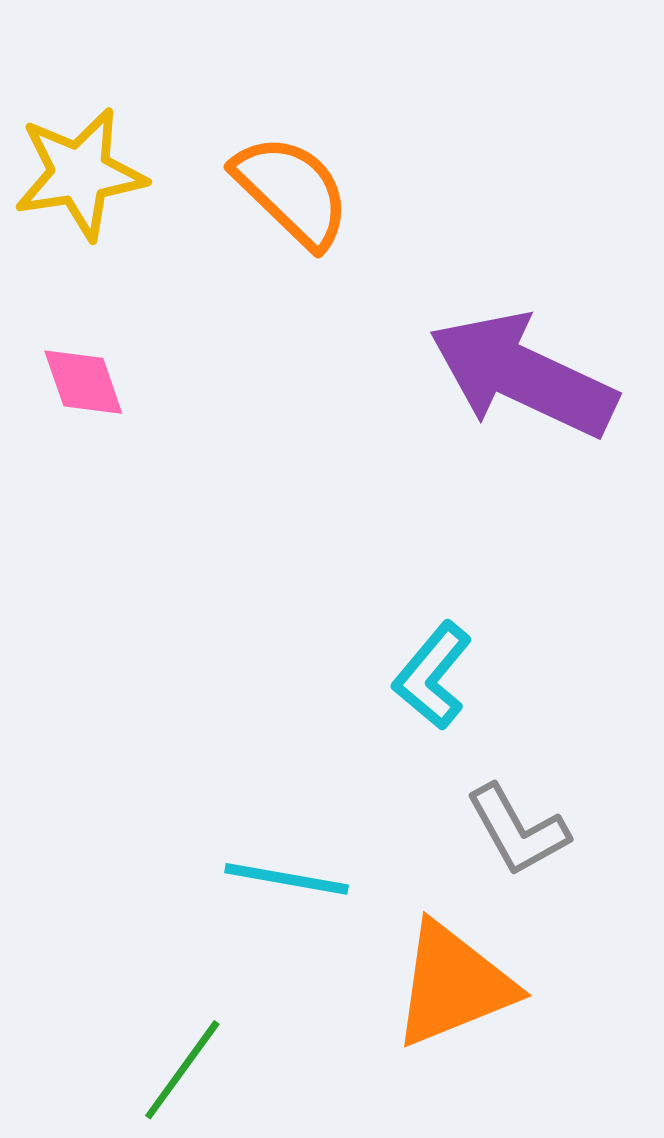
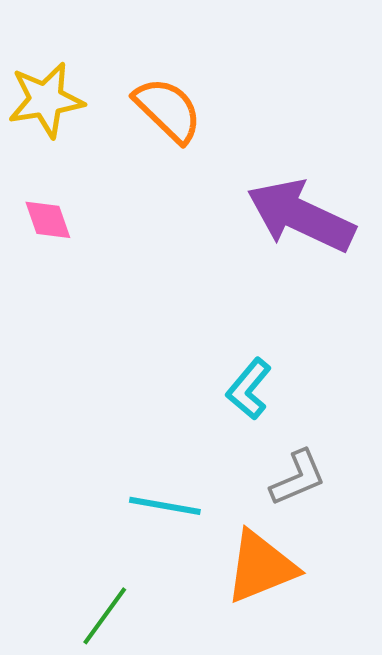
gray L-shape: (518, 830) -> (298, 478), turned -84

